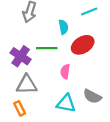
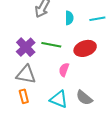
cyan semicircle: (63, 27) -> (69, 18), moved
orange rectangle: (20, 108) -> (24, 96), moved

